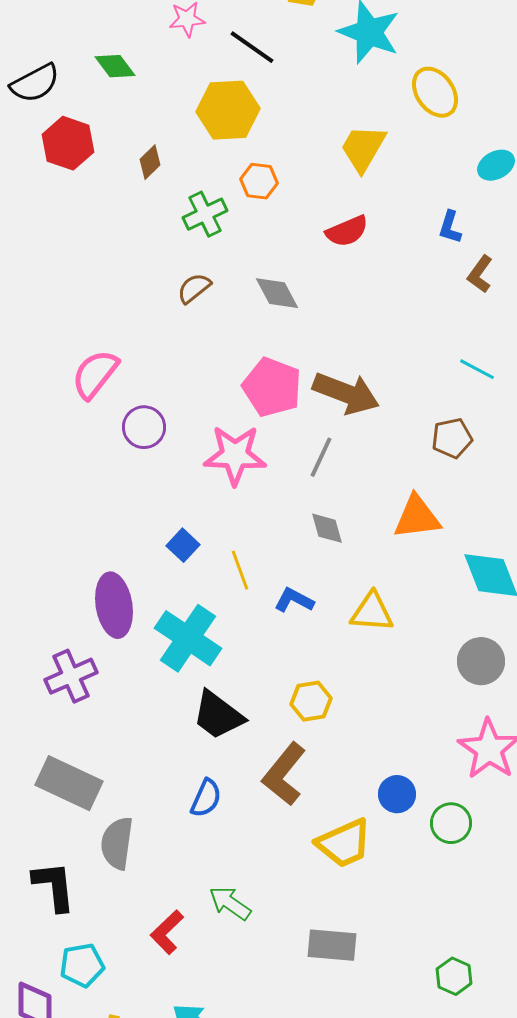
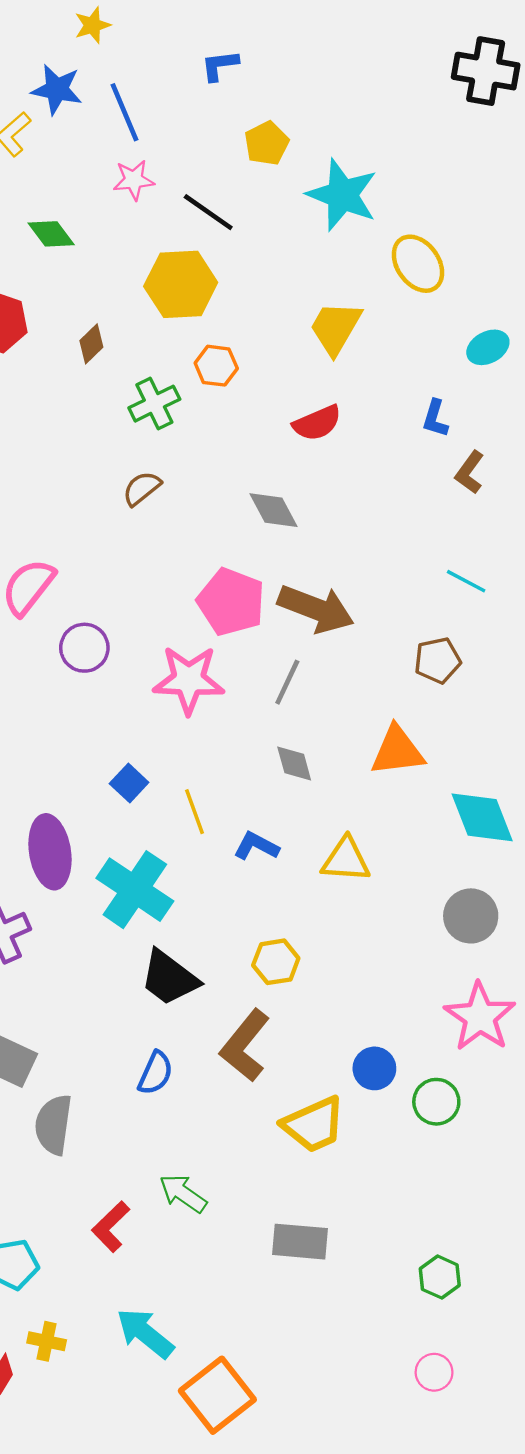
gray diamond: (277, 293) -> (274, 510), moved

